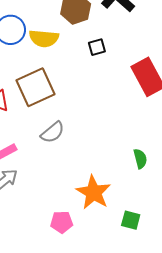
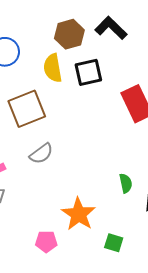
yellow semicircle: (44, 38) -> (53, 68), moved, turned 72
black square: (97, 47) -> (88, 72), size x1.6

